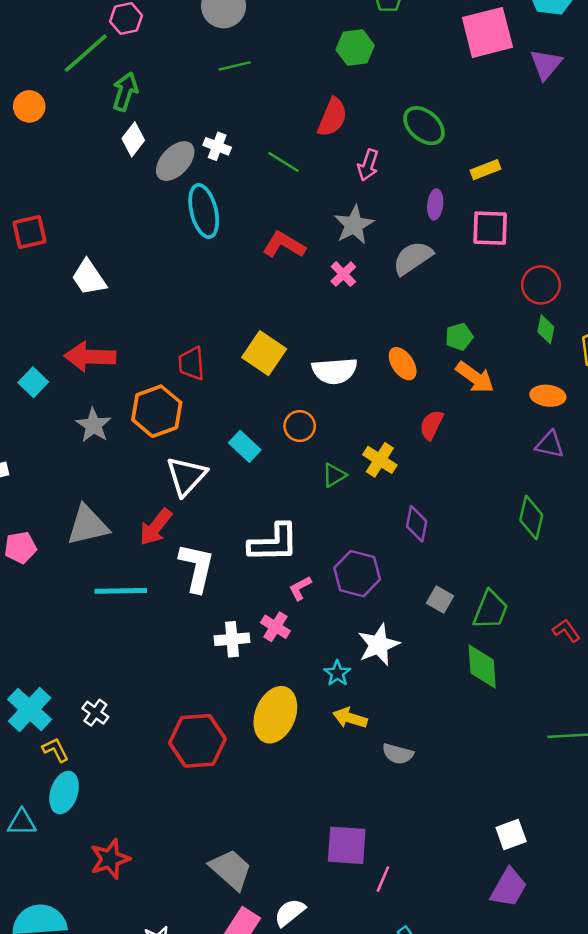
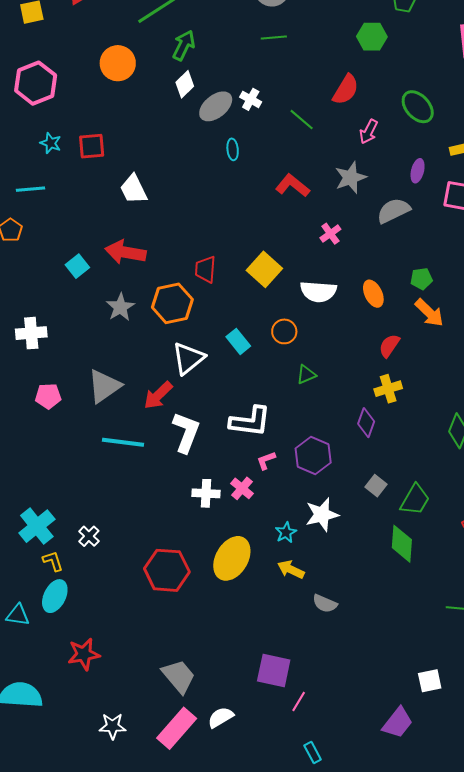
orange circle: (29, 106) -> (118, 63), moved, size x1.4
cyan ellipse: (204, 211) -> (233, 149), size x0.5
pink cross: (343, 274) -> (330, 234), moved
yellow cross: (380, 460) -> (388, 389), moved, turned 32
gray triangle: (88, 525) -> (104, 386), turned -30
white square: (511, 834) -> (430, 681), moved

